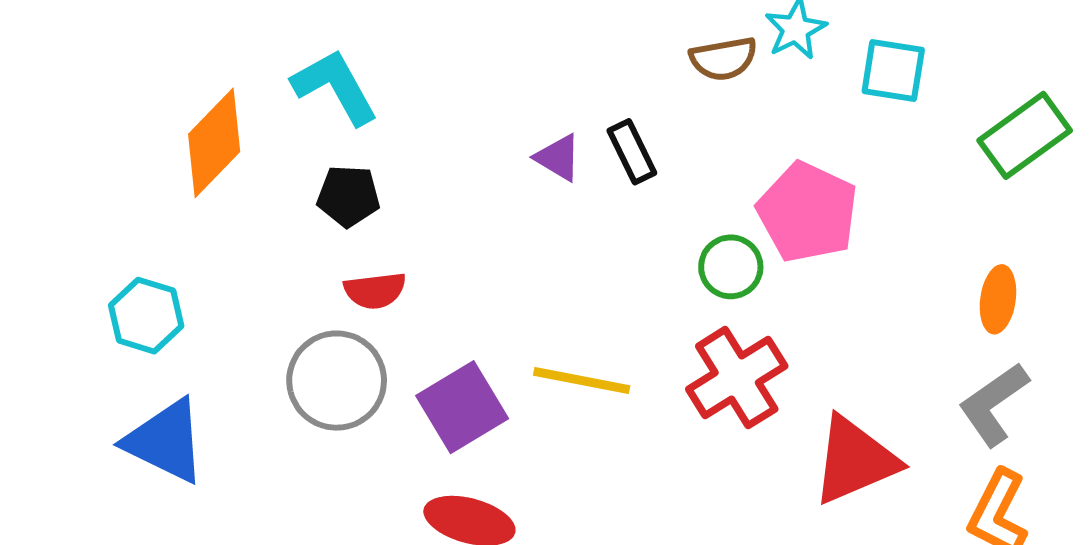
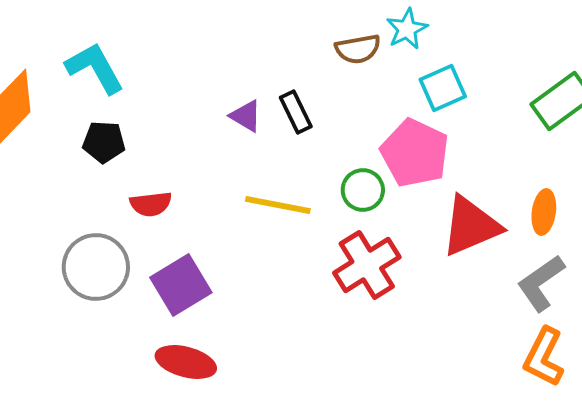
cyan square: (893, 71) -> (443, 88), moved, turned -33
red semicircle: (375, 290) -> (151, 204), moved
yellow line: (582, 381) -> (278, 205), moved
red triangle: (855, 460) -> (471, 226), moved

